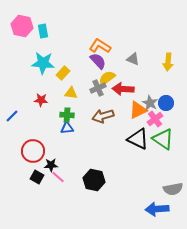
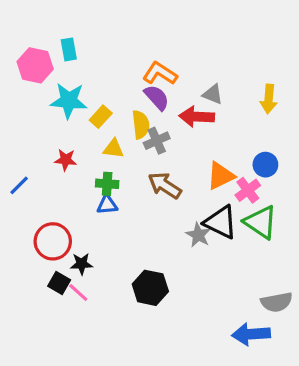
pink hexagon: (22, 26) -> (35, 65), moved
yellow semicircle: (107, 78) -> (141, 125), moved, turned 120
red arrow: (123, 89) -> (197, 117), moved
gray star: (150, 103) -> (198, 235), moved
brown arrow: (103, 116) -> (165, 185), turned 50
pink line: (58, 177) -> (78, 293), moved

